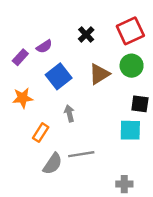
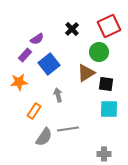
purple rectangle: (20, 57) -> (25, 55), moved
green circle: (132, 66) -> (99, 52), moved
brown triangle: (99, 74) -> (86, 73), moved
black square: (140, 104) -> (106, 84), moved

